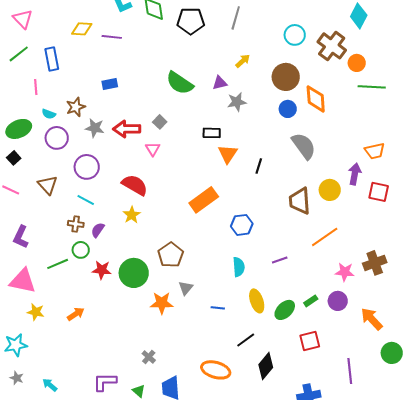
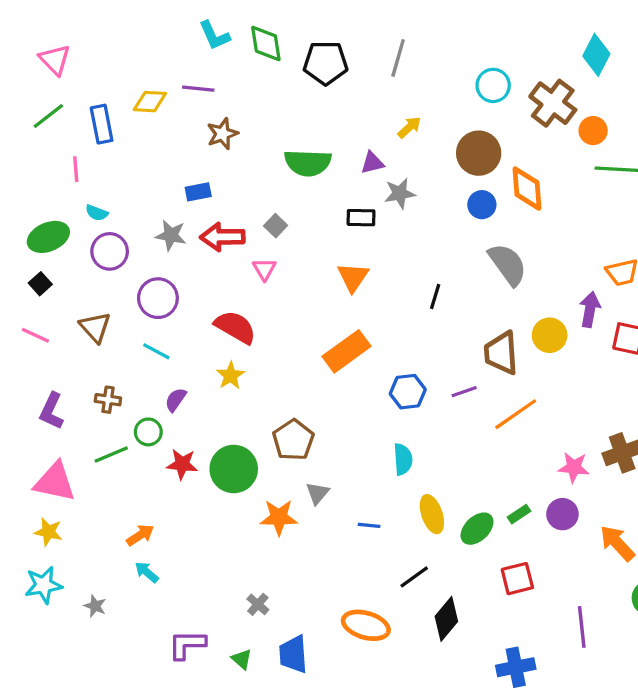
yellow diamond: (82, 29) -> (150, 102), moved
green semicircle: (180, 83) -> (308, 163), turned -32
blue rectangle: (110, 84) -> (198, 192), moved
brown star: (76, 107) -> (222, 134), moved
black rectangle: (212, 133) -> (361, 218), moved
orange triangle: (228, 154) -> (353, 277), moved
brown cross: (76, 224) -> (108, 400), moved
orange line: (325, 237) -> (516, 414), moved
purple line: (280, 260) -> (464, 392), moved
yellow star: (36, 312) -> (48, 532), moved
gray star: (17, 378) -> (95, 606), moved
cyan arrow: (50, 385) -> (147, 572), moved

